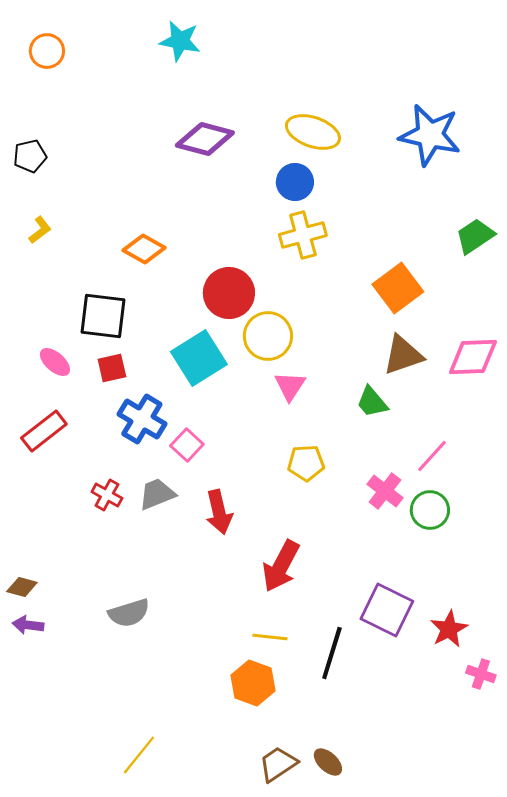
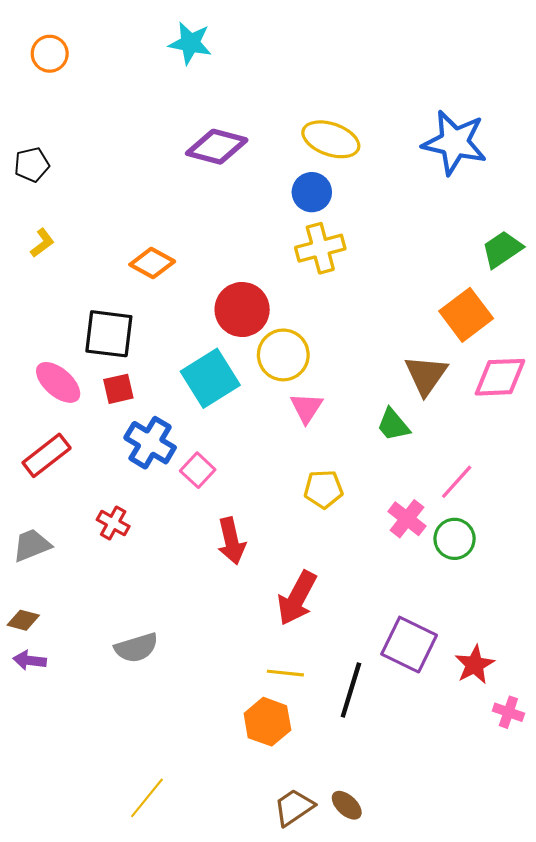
orange square: (398, 288) -> (466, 315), moved
brown triangle: (403, 355) -> (426, 375), turned -36
pink ellipse: (55, 362) -> (58, 382), size x1.4
gray trapezoid: (157, 494) -> (32, 545), moved

